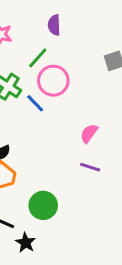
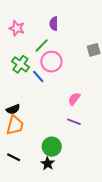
green circle: (43, 205) -> (52, 147), moved
black star: (26, 243) -> (48, 164), moved

